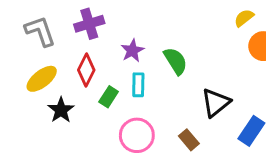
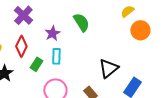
purple cross: (89, 24) -> (23, 15), turned -30
green semicircle: (176, 61) -> (81, 22), moved

